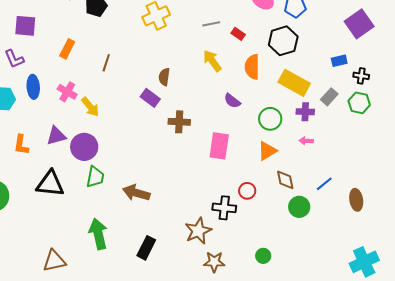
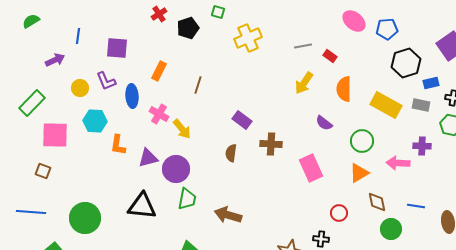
black hexagon: (283, 41) -> (406, 63), moved
yellow arrow: (212, 61) -> (304, 83), turned -110
brown semicircle: (164, 77) -> (231, 153), moved
blue ellipse: (33, 87) -> (132, 96), moved
gray rectangle: (329, 97) -> (421, 105), moved, turned 60
purple cross: (305, 112) -> (422, 146), moved
pink arrow: (306, 141) -> (398, 163), size x1.6
orange L-shape: (21, 145) -> (118, 145), moved
pink rectangle: (219, 146) -> (311, 168), turned -32
blue line: (324, 184) -> (416, 206), turned 48
black cross: (224, 208) -> (321, 239), moved, size x0.7

